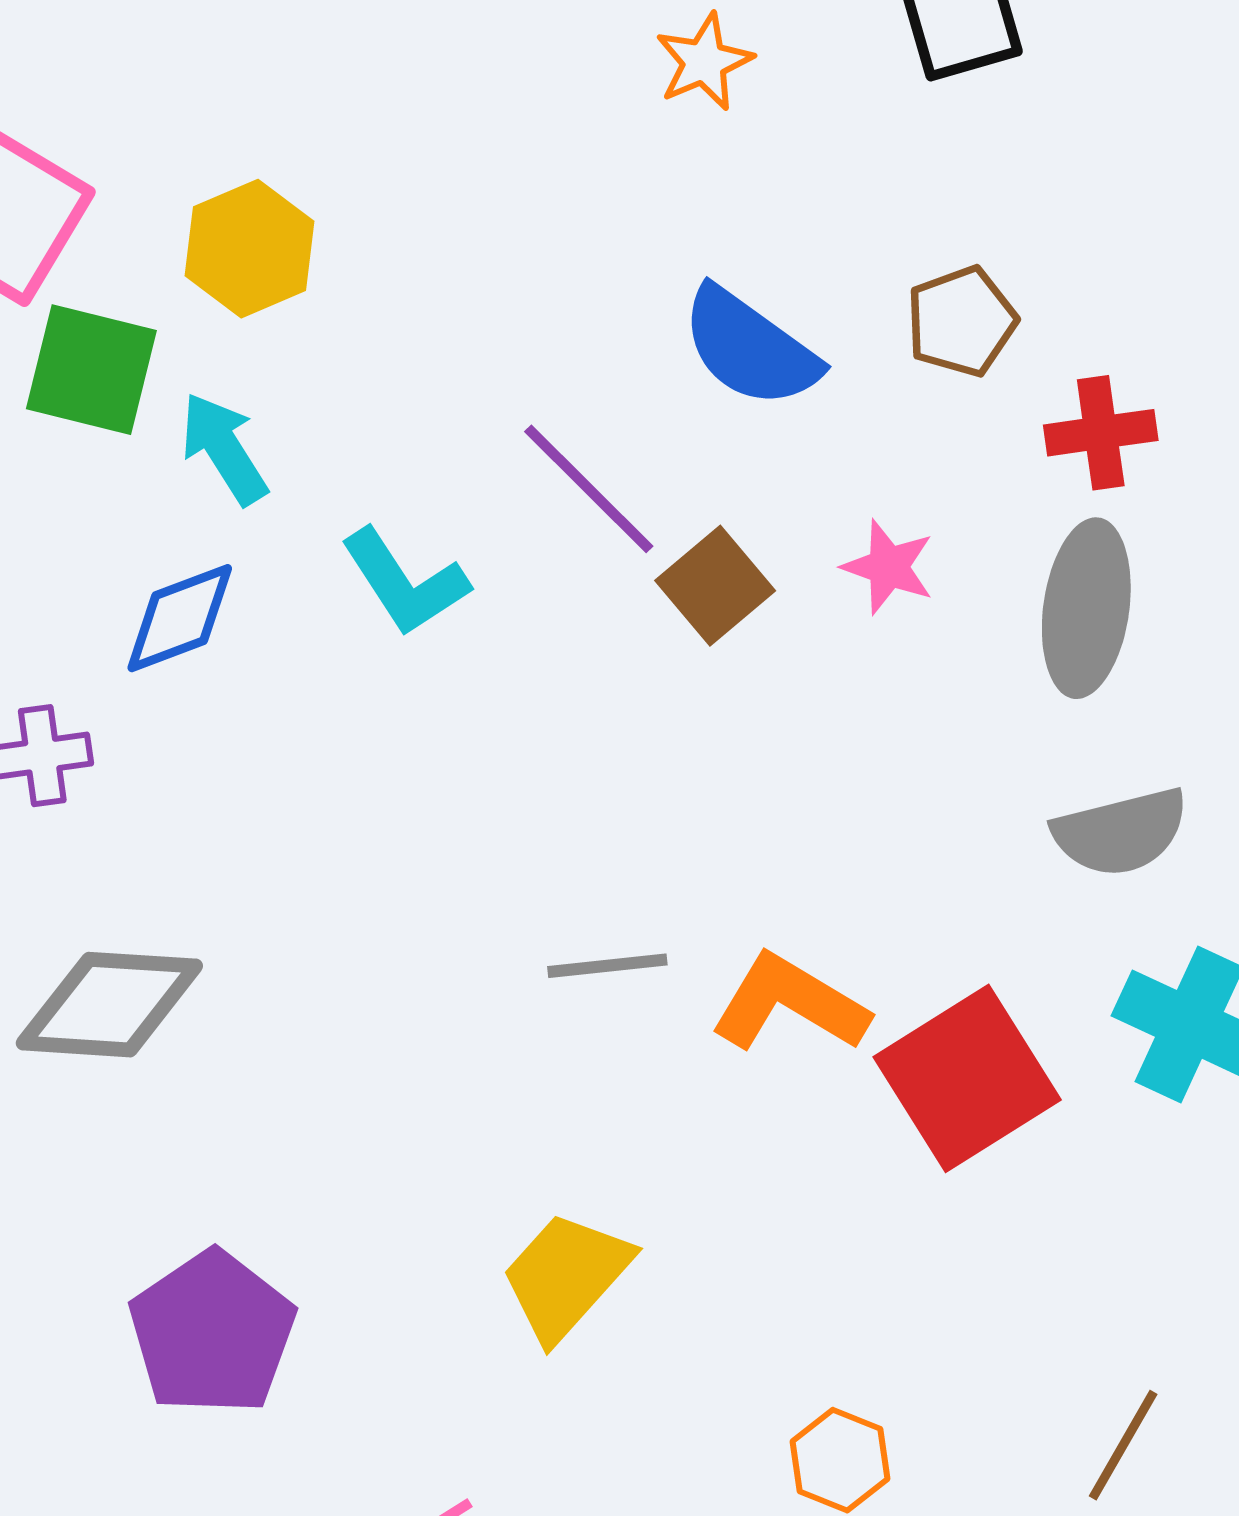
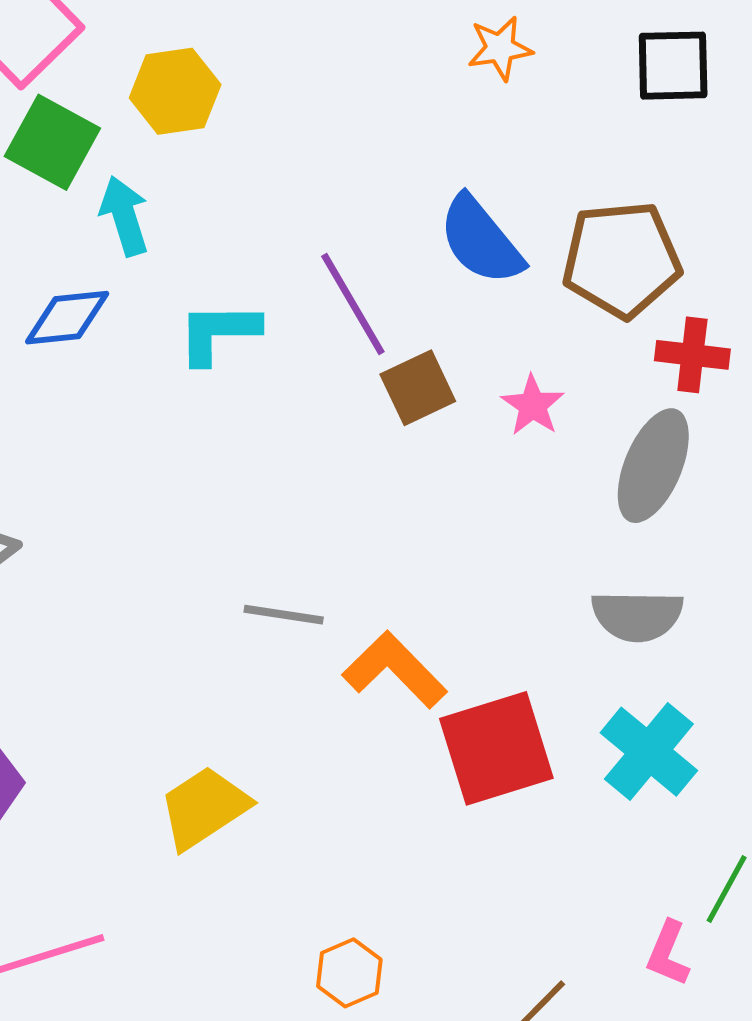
brown pentagon: (961, 321) -> (622, 259), size x1.6
cyan L-shape: (405, 582) -> (218, 333), turned 108

